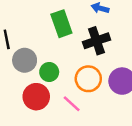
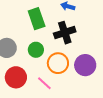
green circle: (49, 72) -> (36, 50), moved

